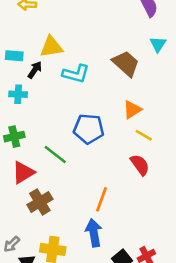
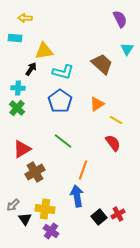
cyan rectangle: (14, 56) -> (15, 38), moved
orange triangle: (132, 110) -> (97, 104), moved
blue pentagon: (89, 129) -> (60, 101), moved, turned 30
green cross: (14, 137) -> (17, 108), moved, turned -35
green line: (55, 155) -> (63, 141), moved

